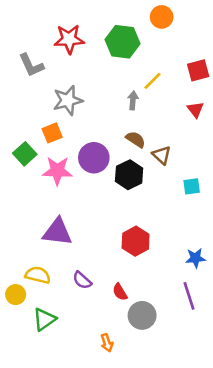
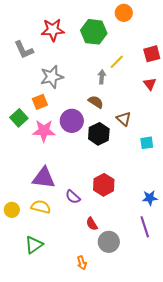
brown semicircle: (136, 139) -> (96, 102), moved
yellow semicircle: (38, 275) -> (41, 207), moved
purple semicircle: (82, 280) -> (73, 197), moved
yellow circle: (16, 295) -> (12, 210), moved

